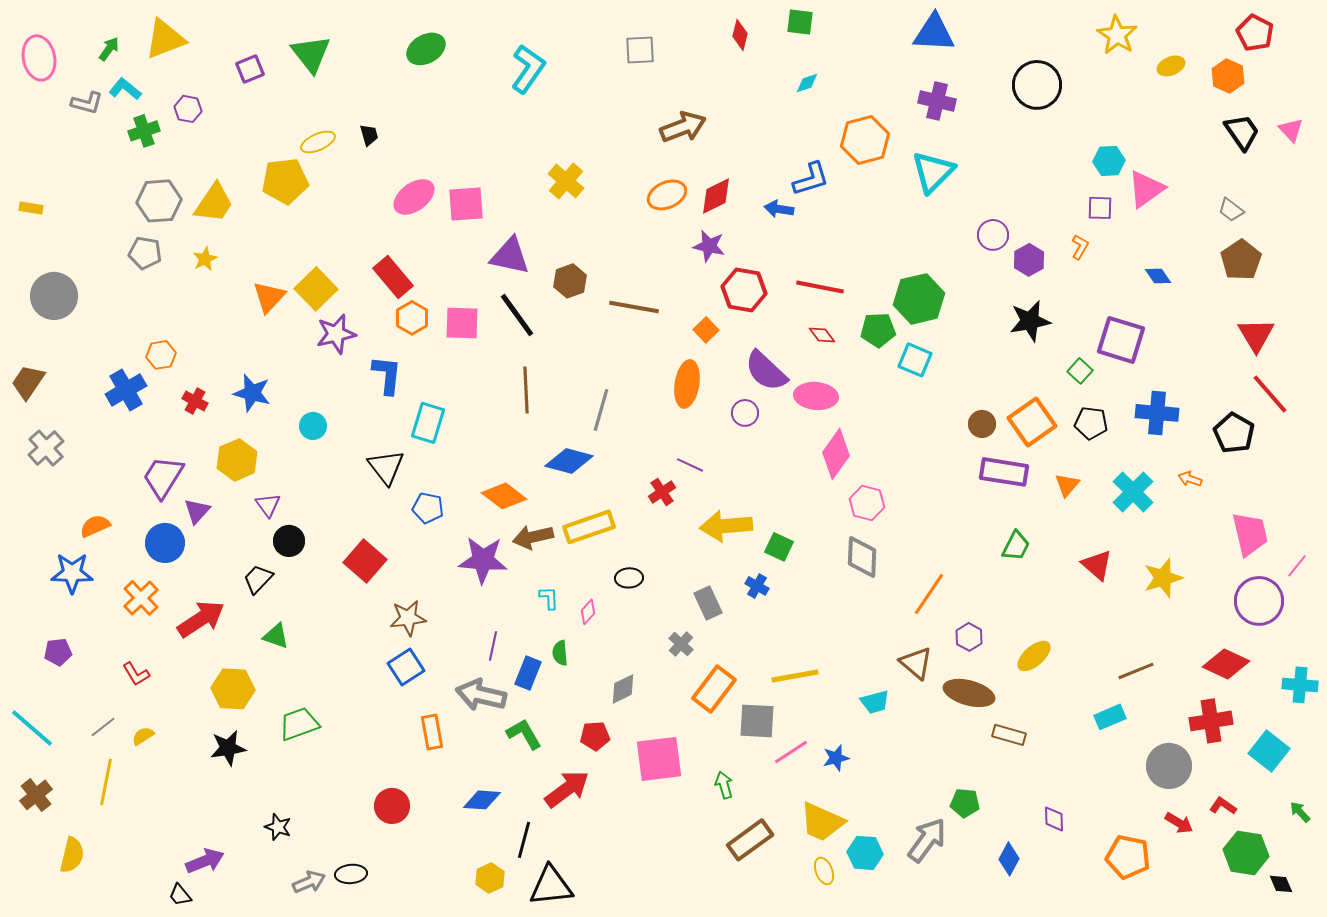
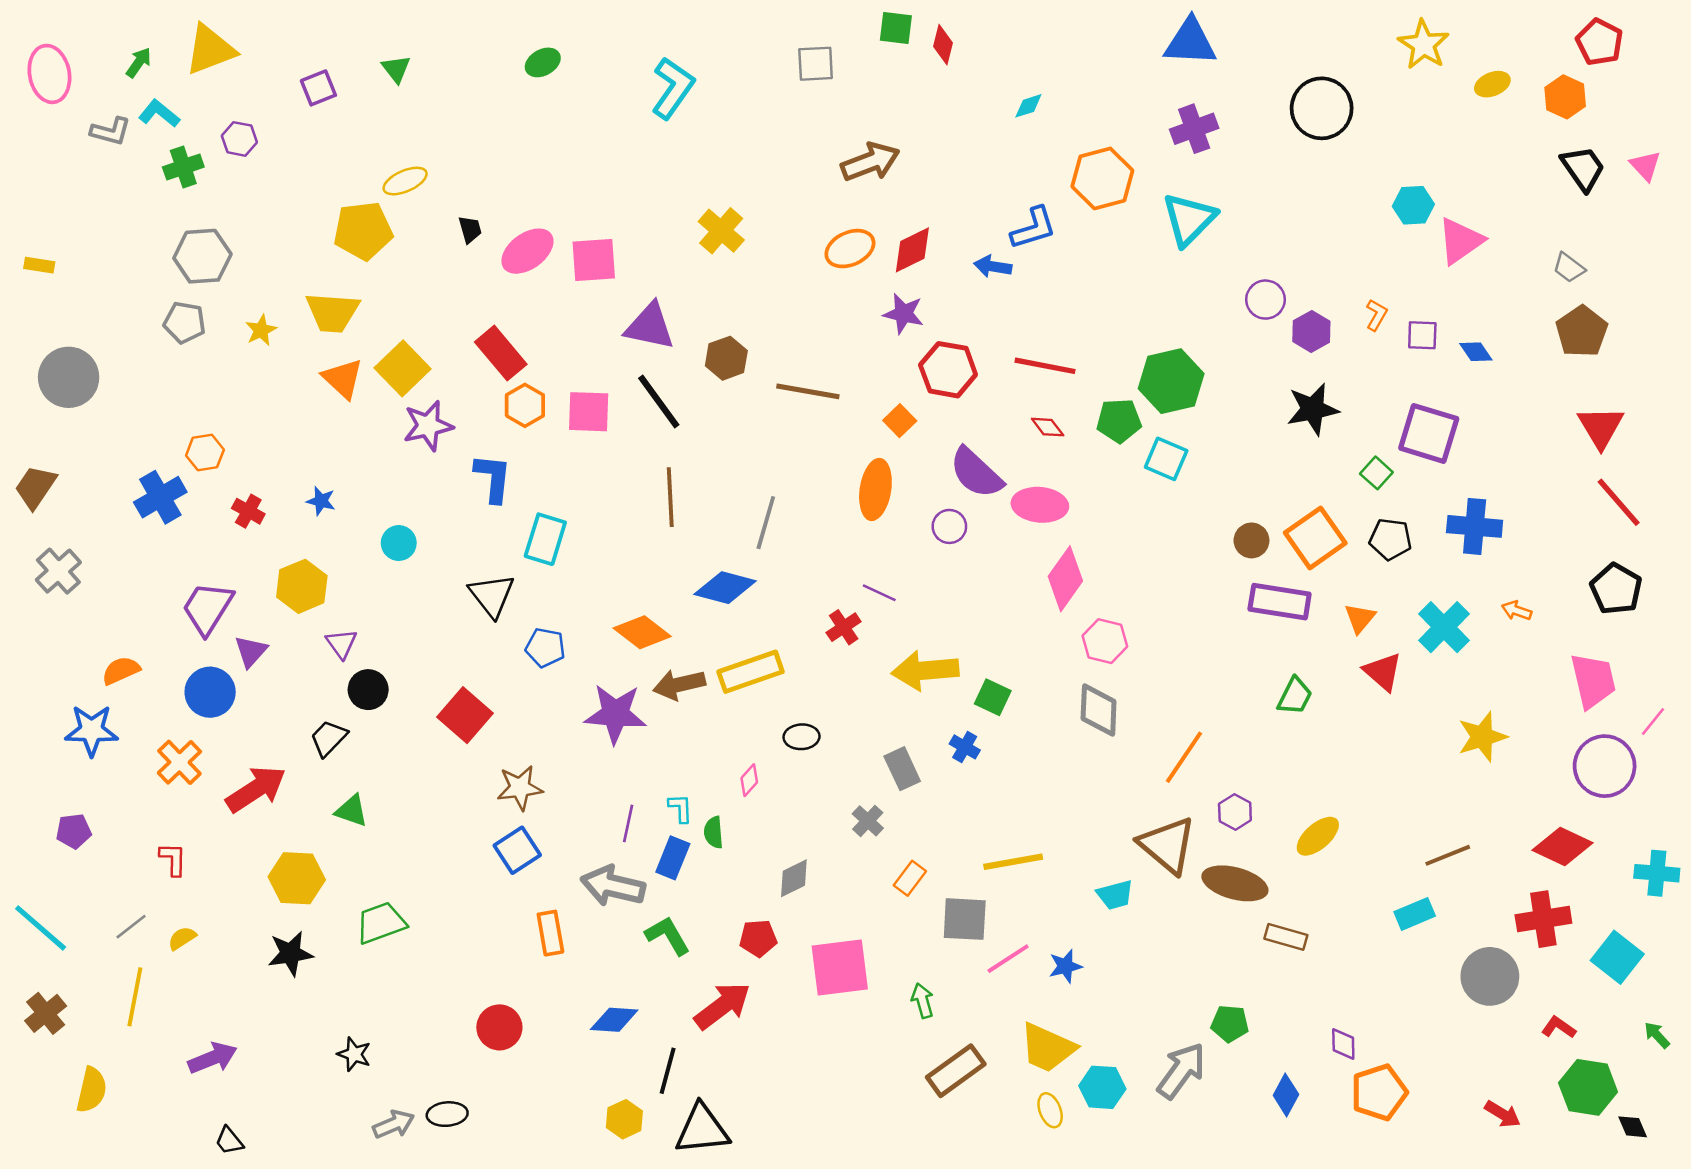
green square: (800, 22) -> (896, 28), moved
green ellipse: (426, 49) -> (543, 62), size x0.7
green triangle: (311, 54) -> (396, 69), size x0.6
purple cross: (937, 101) -> (1194, 129), turned -33
black trapezoid: (369, 135) -> (470, 229), moved
yellow trapezoid: (214, 203) -> (332, 312), moved, turned 60
purple square: (1100, 208) -> (1422, 335), moved
orange triangle: (269, 297) -> (343, 379), turned -30
blue star: (252, 393) -> (321, 501), size x0.6
black pentagon: (1234, 433) -> (1616, 589), moved
red triangle: (1097, 565) -> (1383, 672), moved
cyan L-shape: (549, 598) -> (680, 808), moved
brown triangle: (916, 663) -> (1167, 845), size x1.4
red L-shape: (136, 674) -> (173, 859), turned -148
orange rectangle: (714, 689) -> (910, 878), size x0.6
red arrow: (1179, 823) -> (1503, 1114), moved
orange pentagon: (1128, 857) -> (1379, 1092), moved, turned -30
purple arrow: (205, 861) -> (213, 1058), moved

